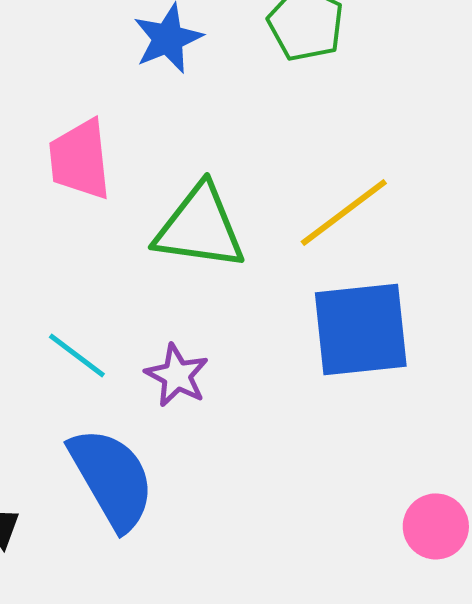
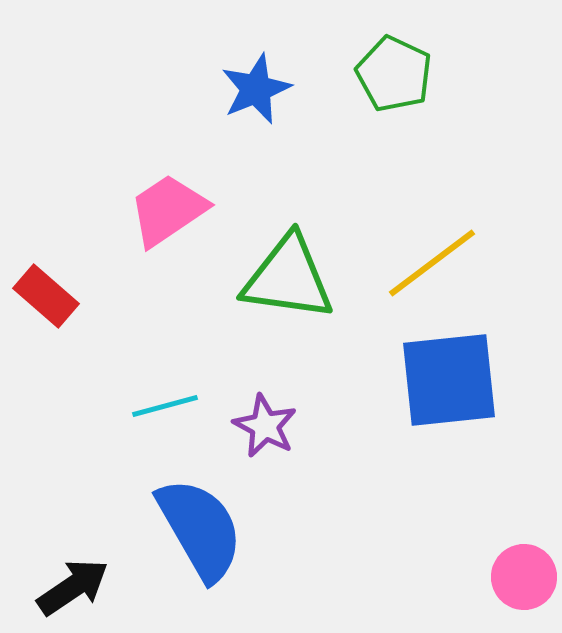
pink trapezoid: (80, 159) -> (168, 210), turned 62
cyan line: (77, 355) -> (165, 406), turned -52

